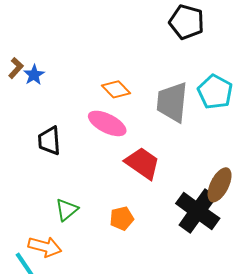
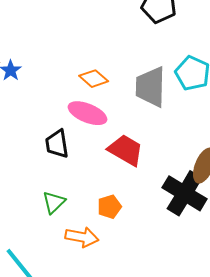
black trapezoid: (49, 141) -> (57, 144), moved
orange arrow: (45, 247) -> (82, 237), moved

